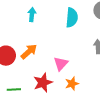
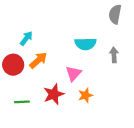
cyan arrow: (32, 15) -> (26, 38), moved, turned 32
cyan semicircle: (72, 18) -> (85, 44), moved, turned 84

